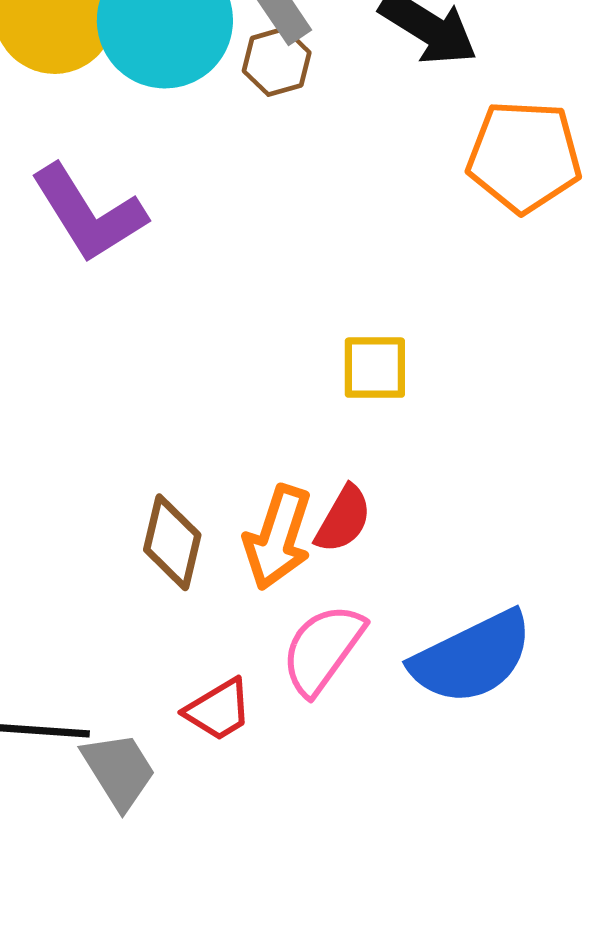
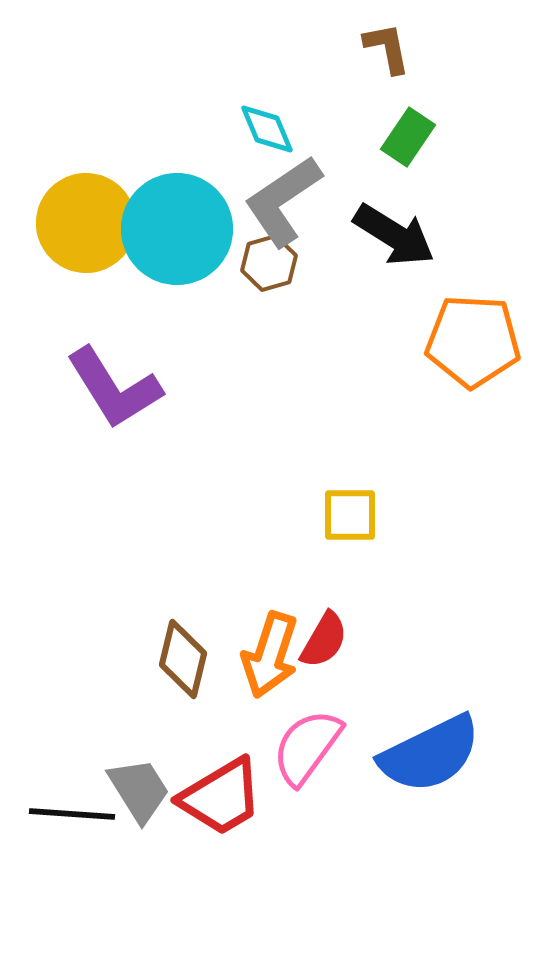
red trapezoid: (218, 710) -> (221, 797), size x1.5
gray trapezoid: (119, 770) -> (139, 790), moved

